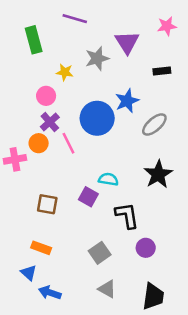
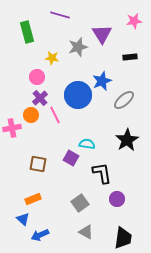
orange rectangle: (41, 248) -> (33, 199), turned -42
blue arrow: (50, 293) -> (40, 235), turned -42

